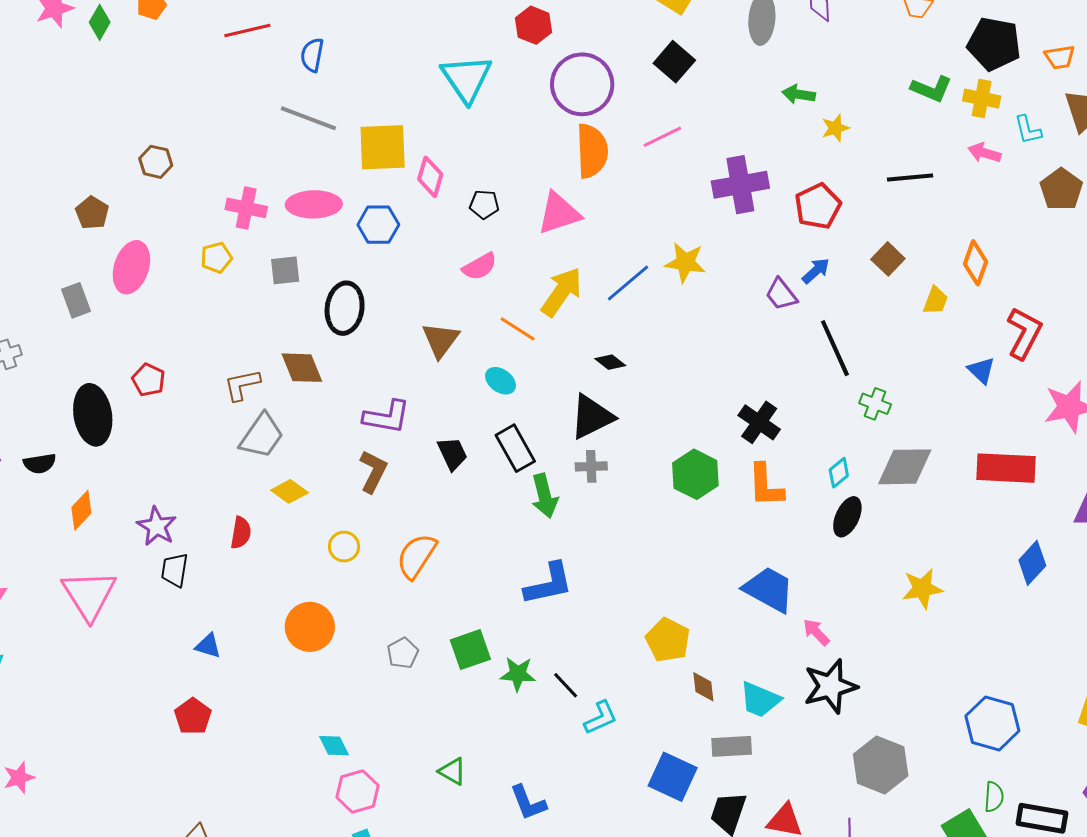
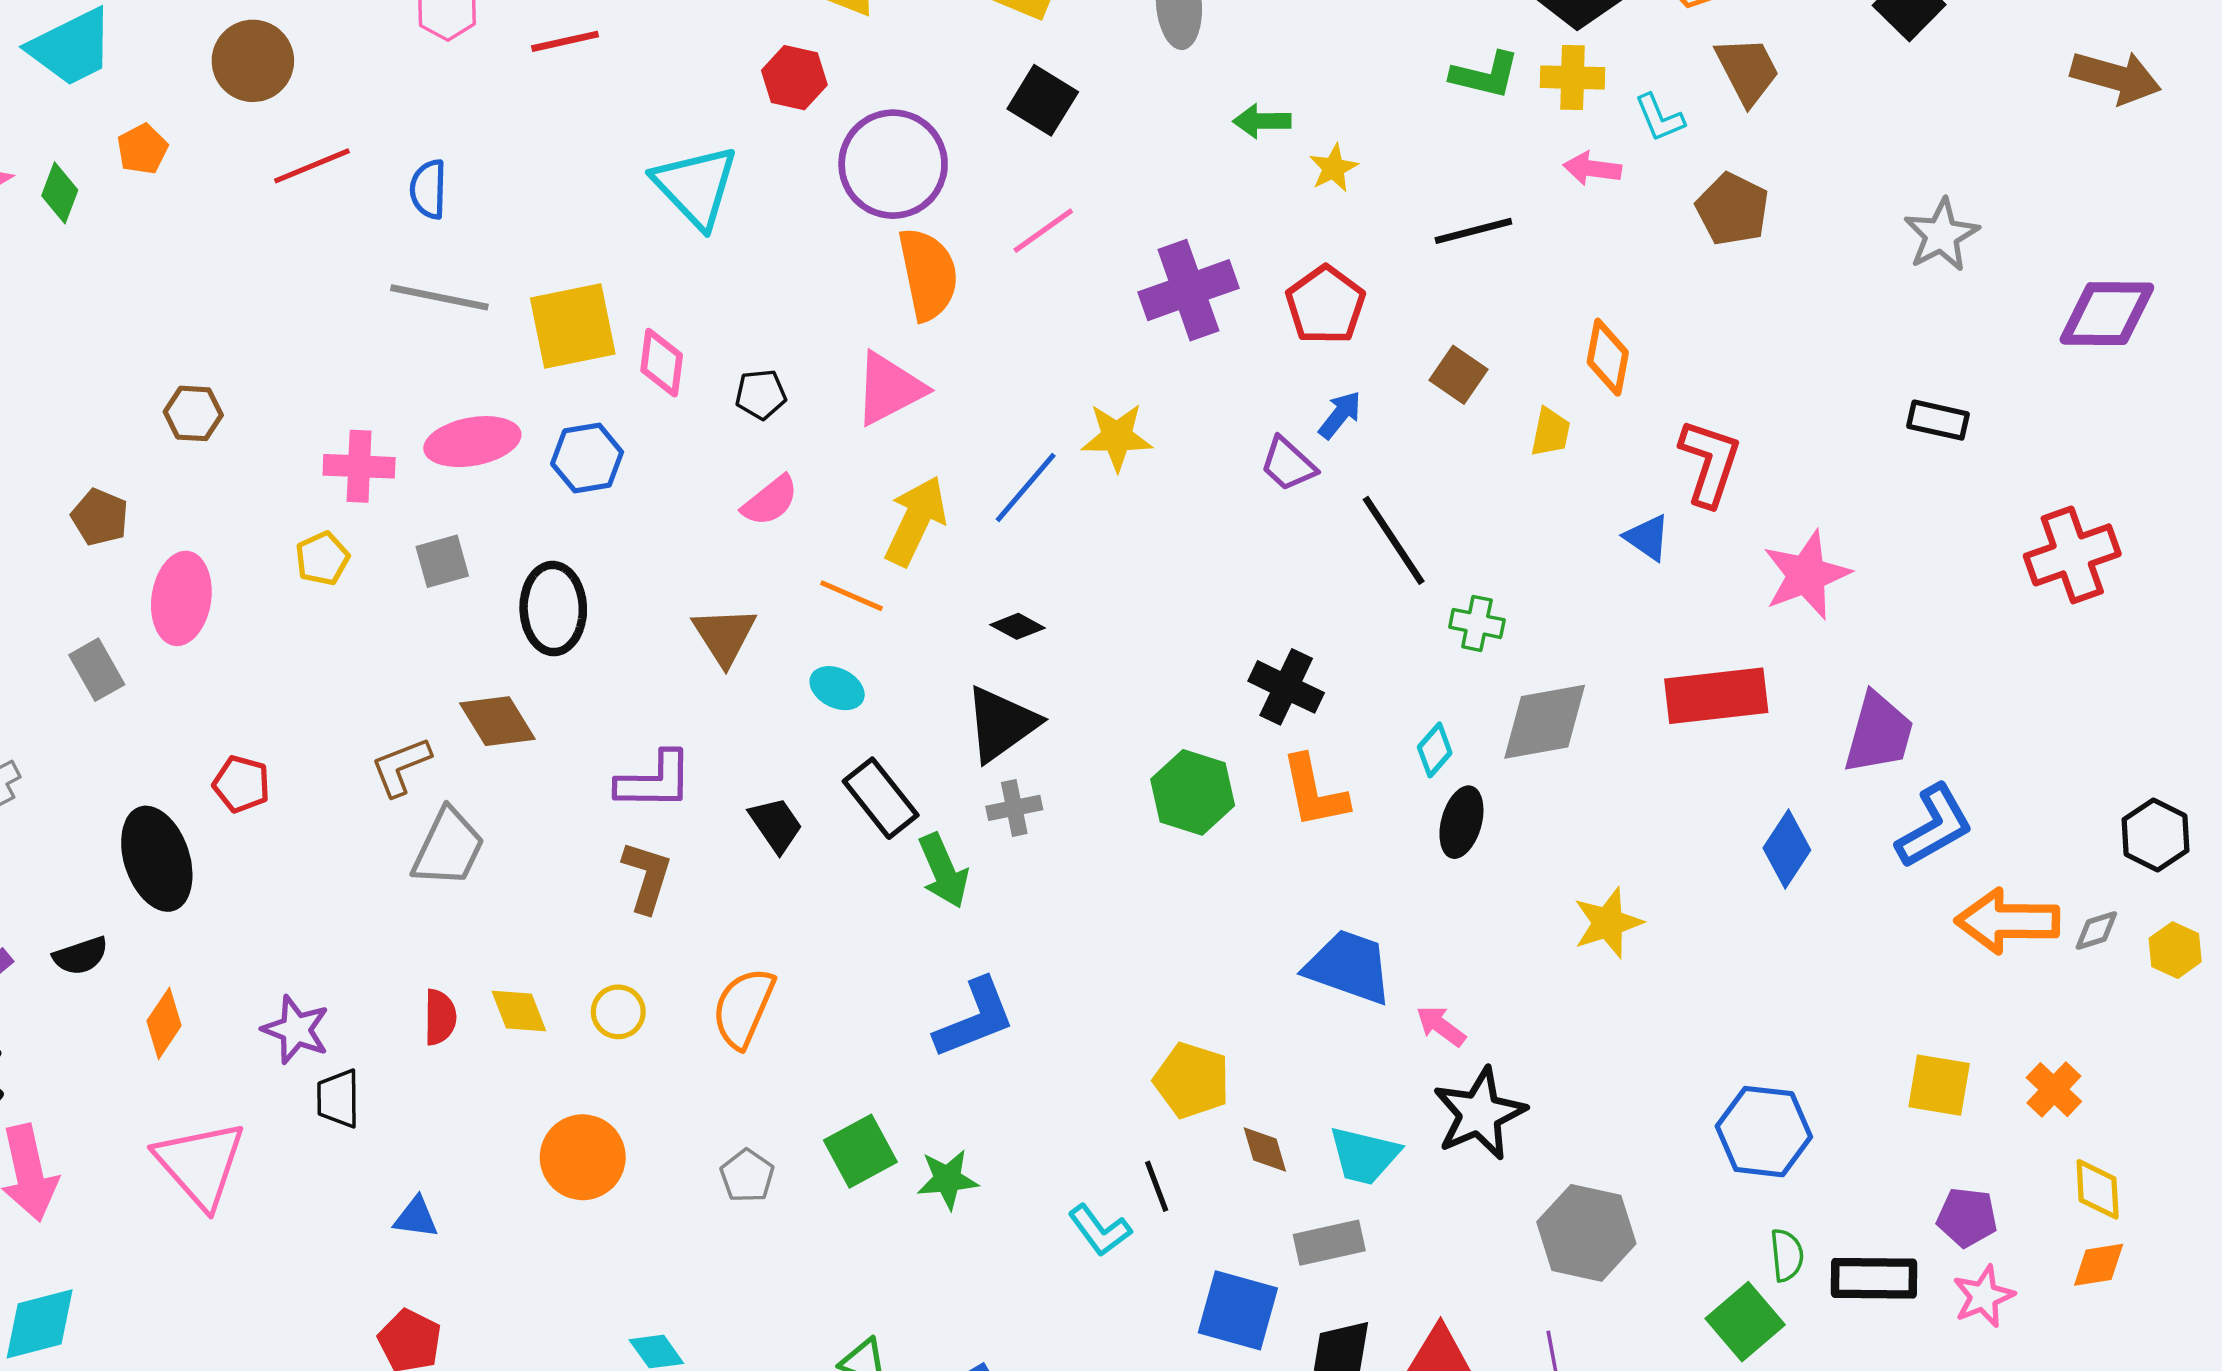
yellow diamond: (290, 491) -> (519, 1011), moved, turned 42
black line: (566, 685) -> (1157, 1186), moved, turned 32
cyan L-shape: (601, 718) -> (1100, 1230), turned 87

